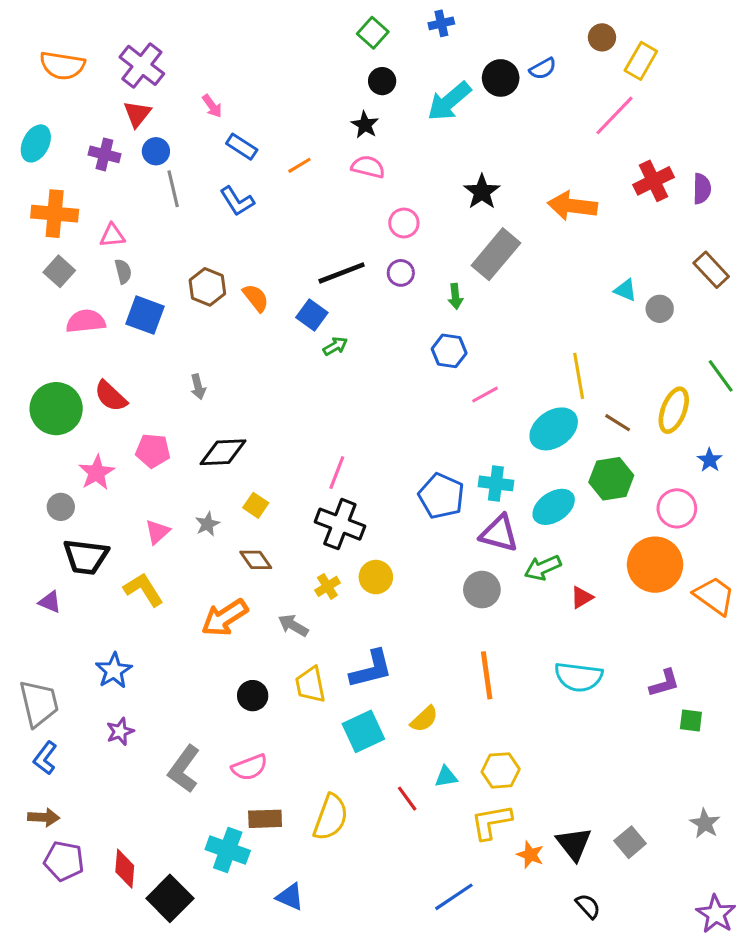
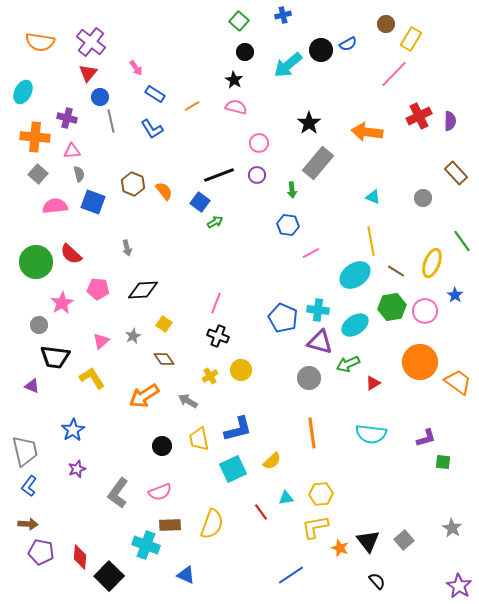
purple cross: (104, 154) -> (67, 118), moved
cyan triangle: (625, 290) -> (373, 197), moved
pink circle: (677, 508) -> (425, 311), moved
black cross: (340, 524) -> (218, 336), size x0.7

